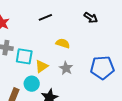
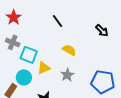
black line: (45, 17) -> (58, 21), turned 64
cyan circle: (32, 84) -> (24, 77), moved

